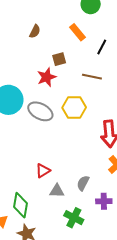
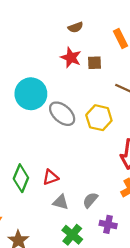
brown semicircle: (35, 31) -> (75, 27), turned 32
red star: (47, 77) -> (71, 58), moved, turned 30
green diamond: (21, 205) -> (21, 178), moved

